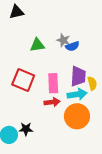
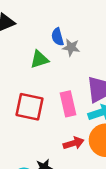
blue semicircle: (72, 46) -> (58, 37), moved, turned 104
red arrow: (52, 102) -> (74, 143), moved

